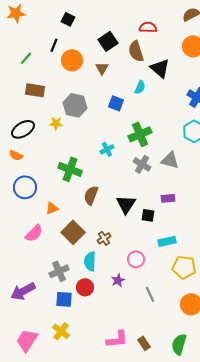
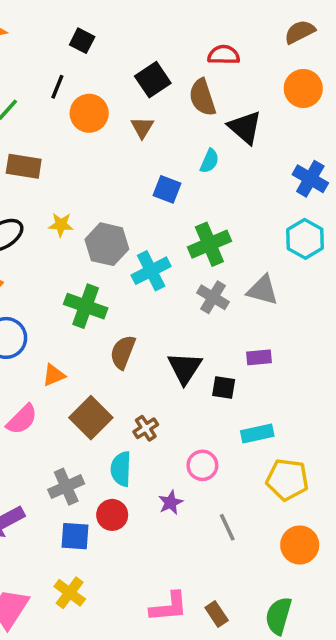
gray hexagon: (75, 105) -> (107, 244), moved
cyan cross: (107, 149) -> (151, 271), size x1.5

